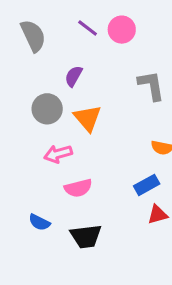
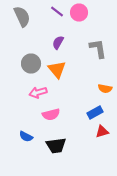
purple semicircle: (74, 76) -> (58, 42), moved

